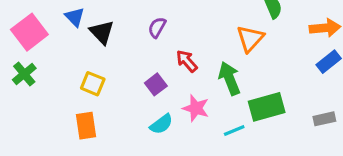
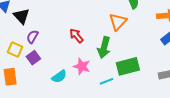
purple semicircle: (157, 27) -> (32, 37), moved
green arrow: (229, 78) -> (104, 47), turned -145
purple square: (156, 84) -> (33, 58), moved

